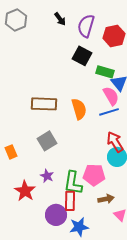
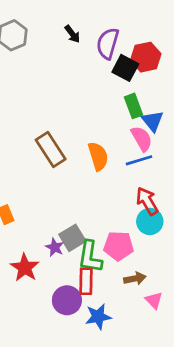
black square: (82, 56) -> (125, 68), moved
green rectangle: (105, 72) -> (134, 106), turned 54
brown rectangle: (44, 104) -> (51, 149), turned 55
gray square: (47, 141) -> (72, 238), moved

